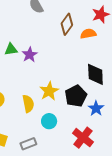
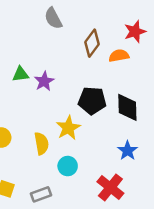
black pentagon: (76, 96) -> (92, 101), moved, turned 30

